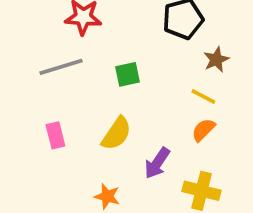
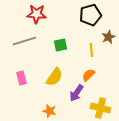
yellow line: (203, 97) -> (91, 50), moved, turned 56
orange semicircle: (203, 130) -> (88, 75), moved

